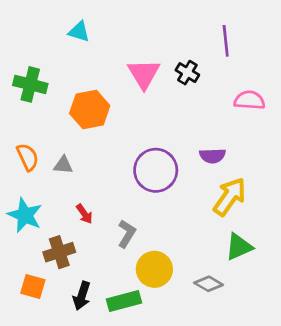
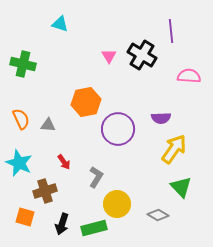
black cross: (187, 73) -> (142, 55), size x1.6
pink triangle: (144, 74) -> (109, 56), size x0.6
orange hexagon: (90, 110) -> (86, 102), moved
green triangle: (239, 247) -> (181, 187), turned -50

